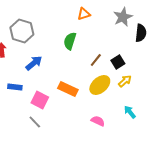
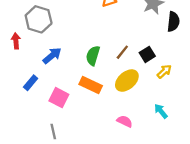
green semicircle: (70, 41) -> (93, 56), moved
yellow arrow: (125, 81) -> (164, 71), moved
blue rectangle: (15, 87) -> (31, 83), turned -56
gray line: (35, 122) -> (53, 131), moved, turned 32

